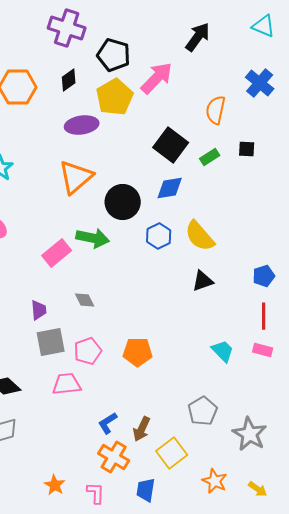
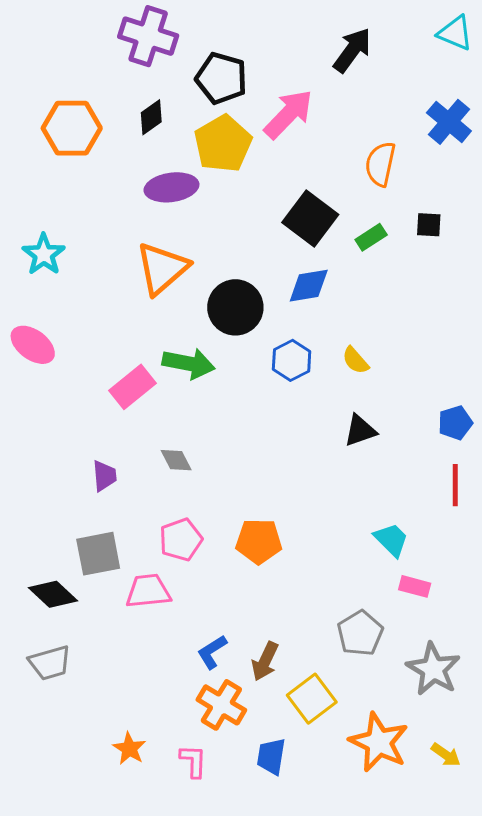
yellow semicircle: (200, 236) -> (355, 360), size x0.6
gray square: (51, 342) -> (98, 554), moved
pink rectangle: (263, 350) -> (415, 586), moved
orange star: (215, 481) -> (379, 742), size x1.5

